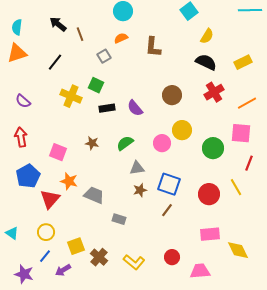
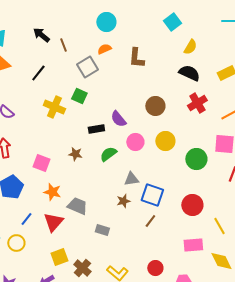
gray square: (104, 56) -> (87, 67), size x1.5
black rectangle: (107, 108) -> (96, 129), moved
pink circle: (162, 143) -> (135, 142), moved
gray triangle: (137, 168) -> (131, 179), moved
yellow line: (236, 187) -> (219, 226), moved
red triangle: (50, 199) -> (53, 222), moved
yellow circle: (46, 232) -> (16, 243), moved
blue line: (45, 256) -> (26, 219), moved

